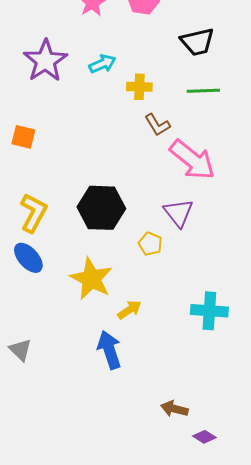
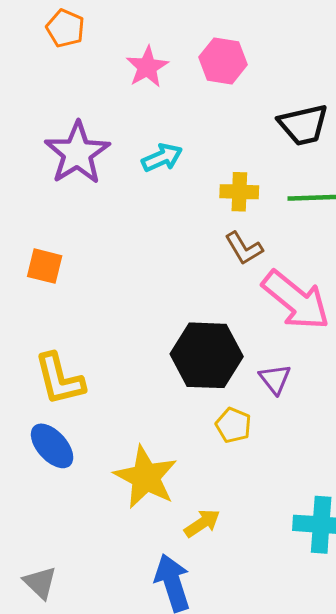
yellow cross: (139, 87) -> (239, 192), moved
black hexagon: (101, 208) -> (207, 355), moved
yellow L-shape: (33, 213) -> (59, 379), turned 138
purple triangle: (178, 213) -> (275, 379), size x0.7

